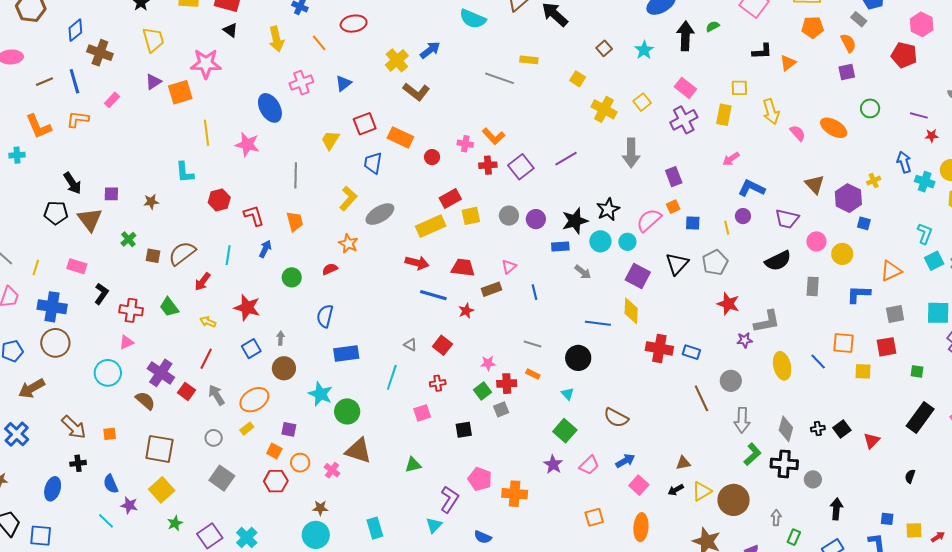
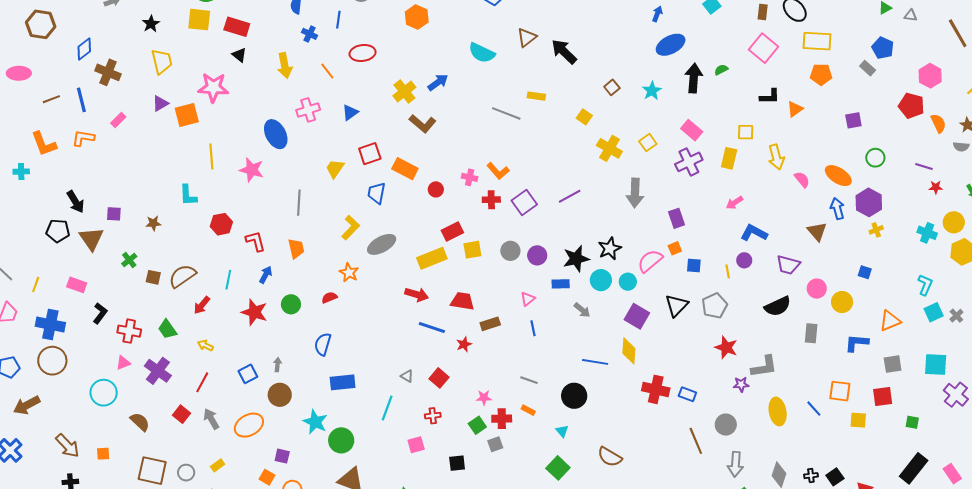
orange semicircle: (848, 43) -> (938, 123), moved
blue arrow: (904, 162) -> (837, 209), moved
purple hexagon: (848, 198) -> (869, 202), moved
pink triangle: (509, 267) -> (528, 299), moved
red star: (247, 308) -> (254, 312), moved
purple cross: (161, 373) -> (158, 371), moved
yellow rectangle: (247, 429) -> (218, 465), moved
gray circle: (214, 438) -> (186, 473), moved

